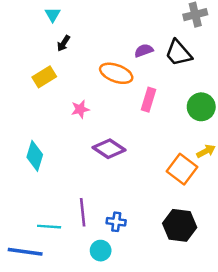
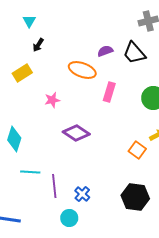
orange square: (182, 169) -> (137, 150), size x0.7
blue cross: (116, 222) -> (82, 194), turned 35
cyan line: (49, 227) -> (30, 172), moved

